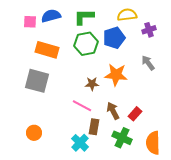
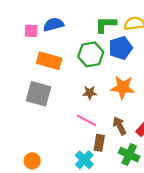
green L-shape: (84, 17) -> (106, 25), moved
brown star: (92, 84) -> (90, 93), moved
orange circle: (34, 133) -> (32, 161), moved

